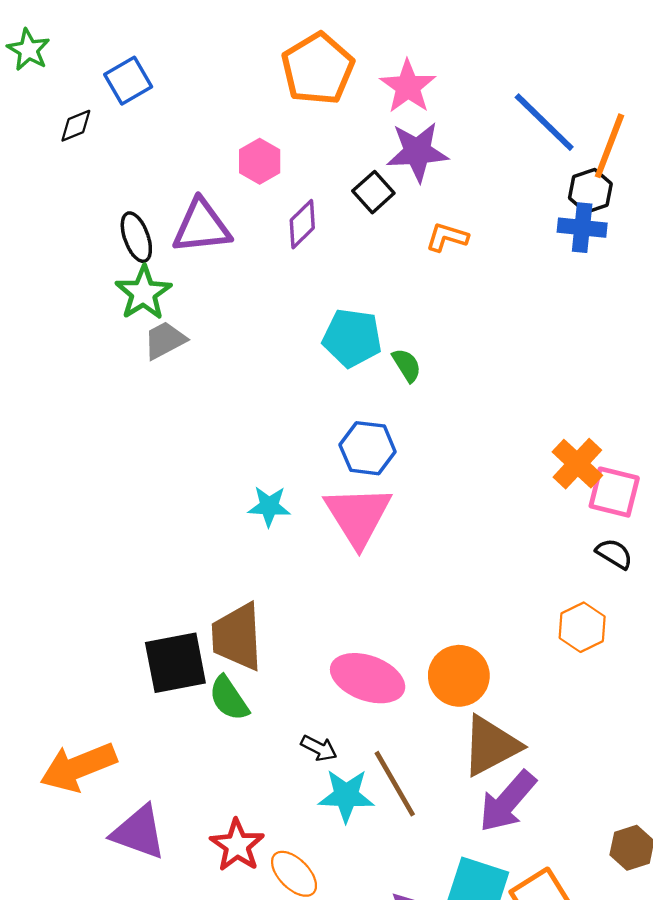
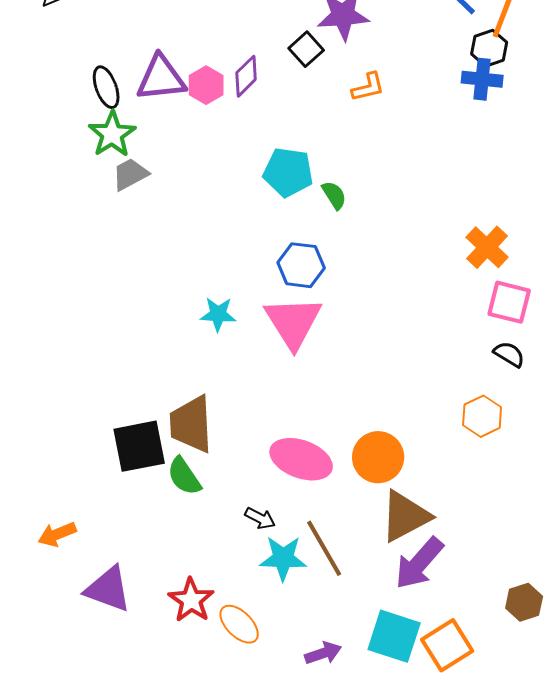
pink hexagon: (260, 161) -> (206, 85), moved
orange L-shape: (447, 237) -> (368, 87), turned 150
orange cross: (577, 464) -> (487, 247), moved
orange arrow: (78, 767) -> (57, 534), size x0.6

